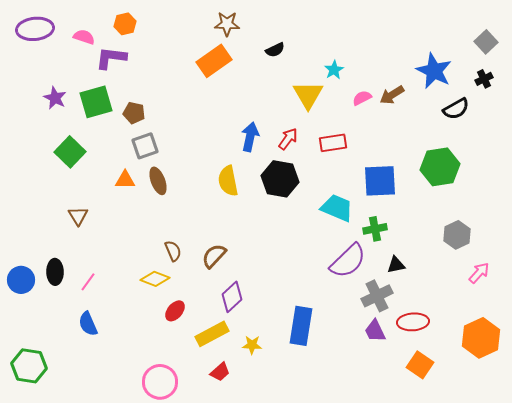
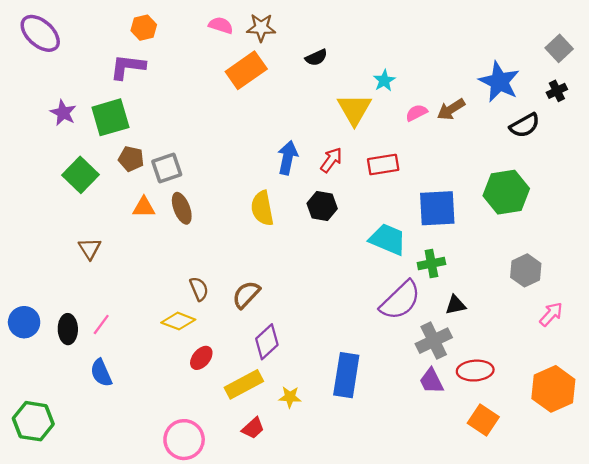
purple ellipse: (35, 29) -> (40, 33), turned 48
pink semicircle: (84, 37) -> (221, 25), moved
brown pentagon: (134, 113) -> (131, 159), moved
black hexagon: (280, 179) -> (322, 206), size x0.7
black ellipse: (55, 272) -> (68, 329), moved

